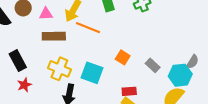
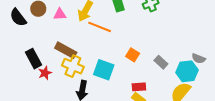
brown rectangle: (54, 36) -> (66, 50), moved, turned 30
gray semicircle: (193, 62) -> (199, 59), turned 80
red star: (24, 85) -> (45, 73), moved

